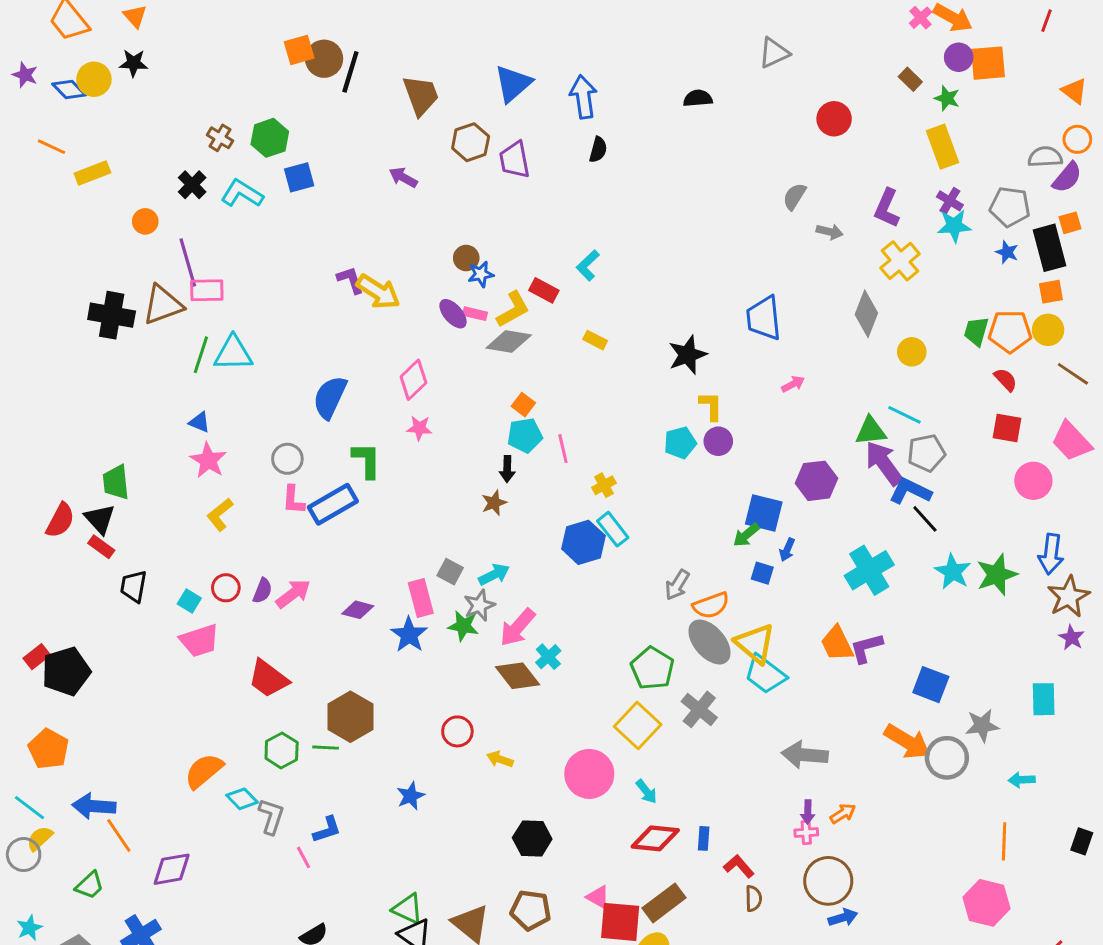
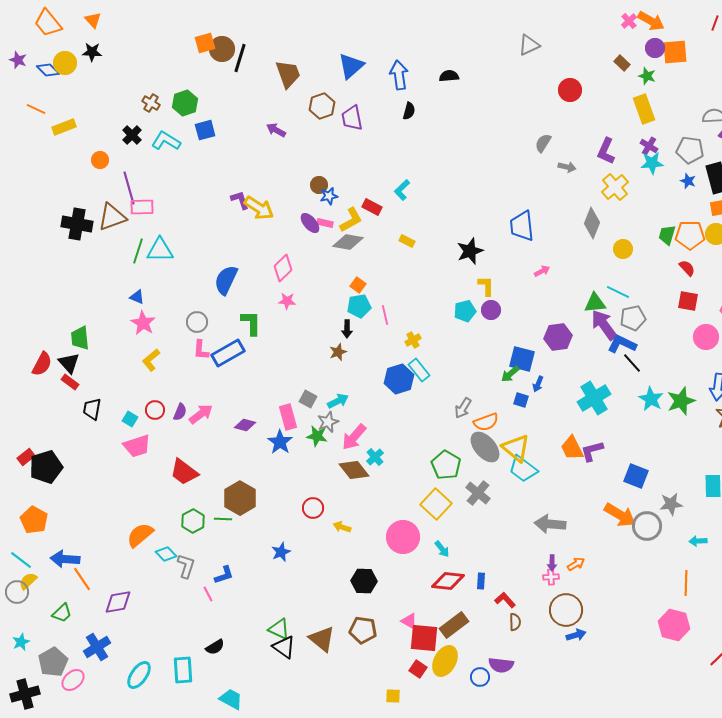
black semicircle: (698, 98) -> (449, 76), moved

